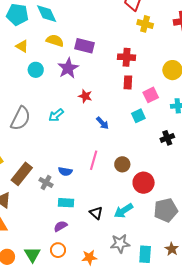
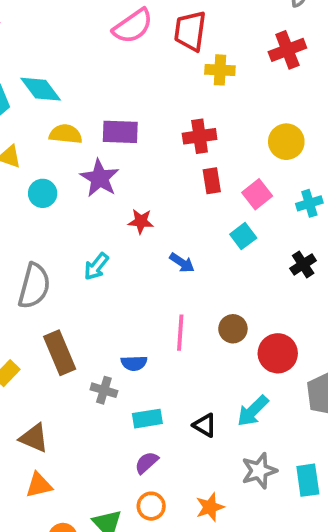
brown rectangle: (22, 174) -> (60, 353), moved, turned -50

